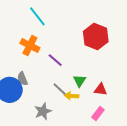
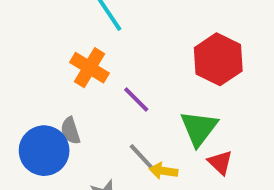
green triangle: (79, 81) -> (199, 128), moved, size x1.5
red triangle: (101, 89) -> (220, 162), turned 32

